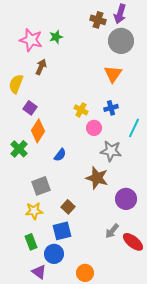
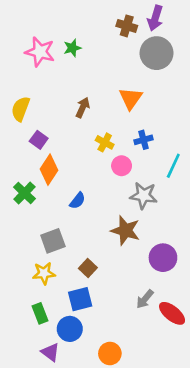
brown arrow: (41, 67) -> (83, 107), moved
orange triangle: (113, 74) -> (131, 98), moved

